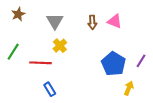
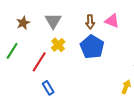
brown star: (18, 14) -> (23, 23), moved
red line: (41, 63) -> (39, 62), turned -60
blue pentagon: (114, 64) -> (92, 47), moved

